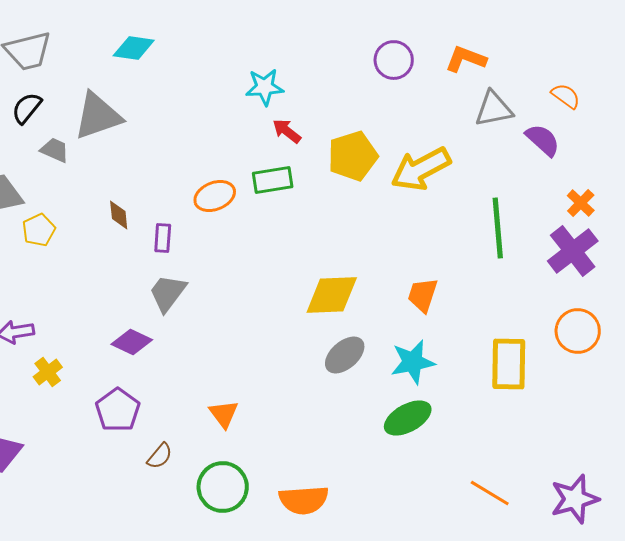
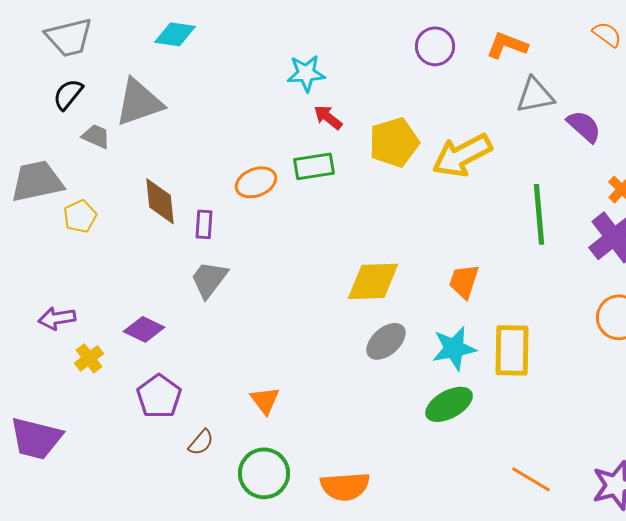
orange semicircle: (566, 96) -> (607, 34), moved
brown diamond: (119, 215) -> (160, 201), size x1.6
purple diamond: (132, 342) -> (144, 329), moved
yellow rectangle: (509, 364) -> (512, 350), moved

